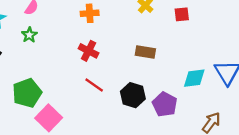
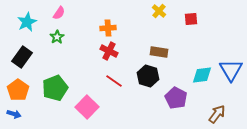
orange cross: (90, 13) -> (108, 28), moved
black hexagon: (133, 95) -> (148, 76), moved
pink square: (49, 118) -> (87, 107), moved

